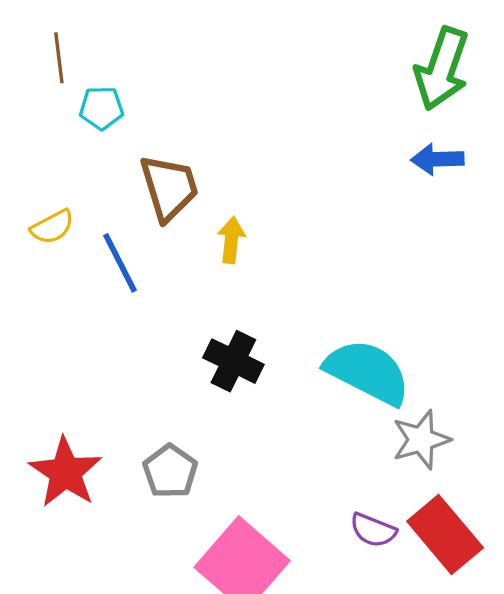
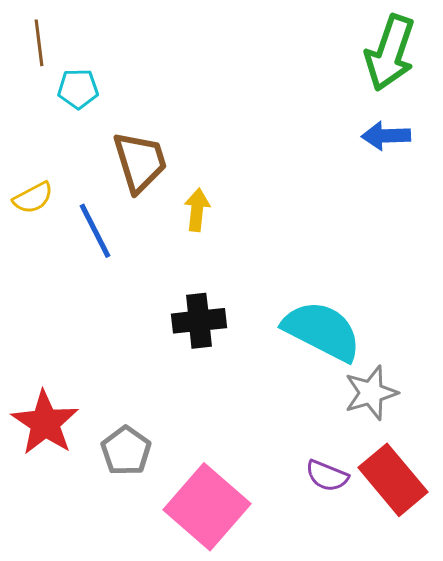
black cross: (233, 361) -> (199, 321), turned -32
gray pentagon: (170, 471) -> (126, 451), moved

